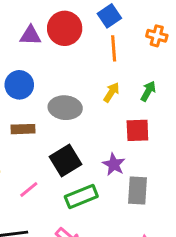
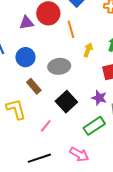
orange line: (114, 48) -> (71, 29), moved
brown rectangle: (23, 129) -> (34, 86), turned 63
green rectangle: (81, 197) -> (94, 126), moved

